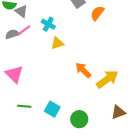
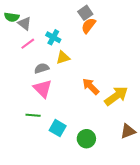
orange semicircle: (97, 13) -> (89, 26), moved
gray semicircle: (12, 34) -> (42, 68), moved
pink triangle: (14, 74) -> (43, 89), moved
green line: (24, 106) -> (33, 115), moved

